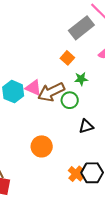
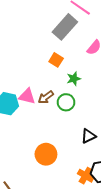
brown arrow: (51, 92) -> (46, 97), size x0.6
black triangle: (86, 126) -> (88, 136), moved

